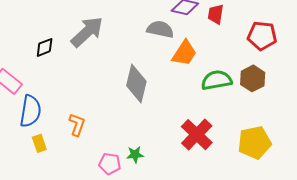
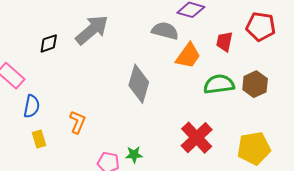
red trapezoid: (216, 14) -> (224, 42), moved
red pentagon: (262, 36) -> (261, 26), moved
blue semicircle: (30, 111) -> (32, 106), size x0.7

